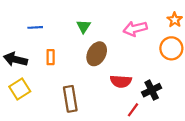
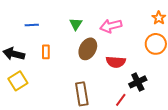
pink arrow: (135, 29) -> (111, 26), moved
red semicircle: (121, 81) -> (116, 62), moved
brown rectangle: (70, 99) -> (82, 94), moved

